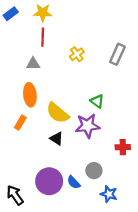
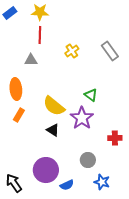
gray rectangle: (117, 54) -> (110, 51), turned -60
orange ellipse: (30, 95) -> (16, 89), moved
purple star: (88, 126) -> (82, 118), turned -30
blue semicircle: (74, 182) -> (67, 185), moved, turned -72

